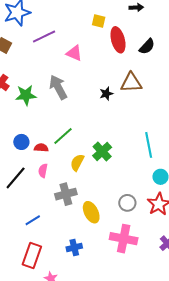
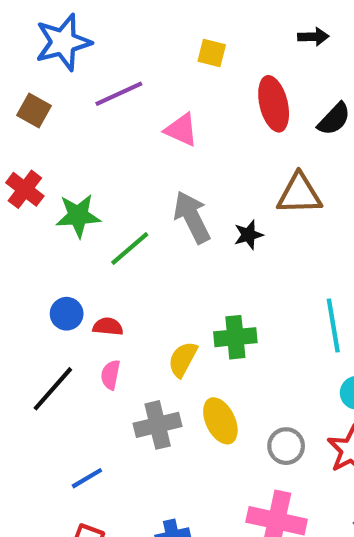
yellow square: (99, 21) -> (212, 53), moved
gray arrow: (58, 87) -> (192, 217), moved
black star: (106, 94) -> (248, 235), moved
green line: (63, 136) -> (130, 249), moved
green cross: (102, 152) -> (235, 337), turned 36
yellow ellipse: (91, 212) -> (220, 421), moved

